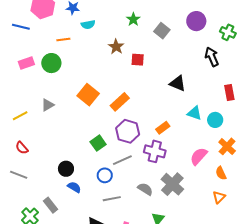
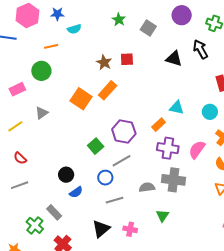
brown star: (116, 47) -> (104, 62), moved
pink rectangle: (26, 63) -> (17, 89), moved
black triangle: (178, 83) -> (174, 59), moved
orange rectangle: (120, 102) -> (108, 90), moved
cyan triangle: (194, 113) -> (177, 108), moved
purple cross: (155, 151) -> (168, 148), moved
gray line: (19, 175) -> (20, 185), turned -36
gray cross: (172, 184) -> (174, 180), turned -30
blue semicircle: (74, 187) -> (76, 192), turned 120
gray semicircle: (145, 189) -> (147, 187), turned -35

